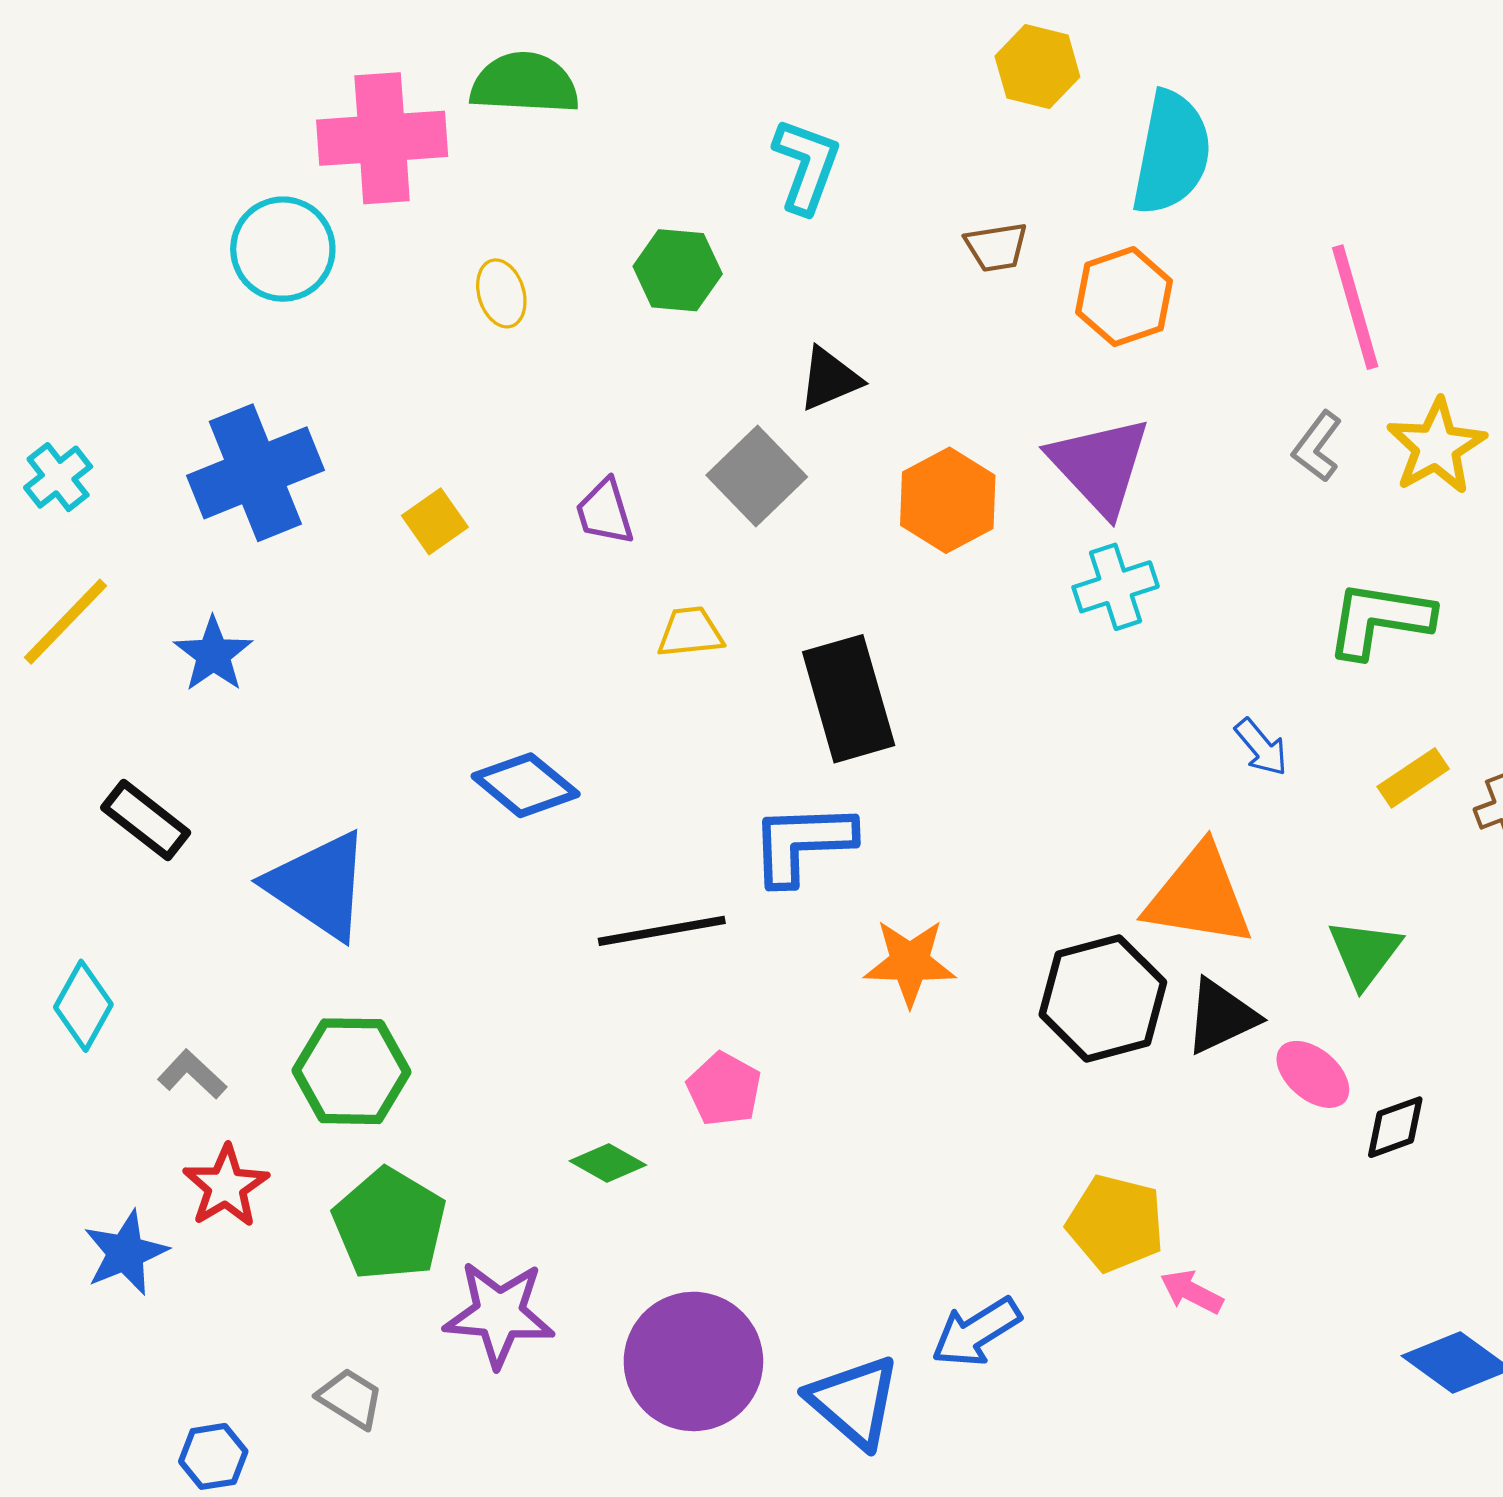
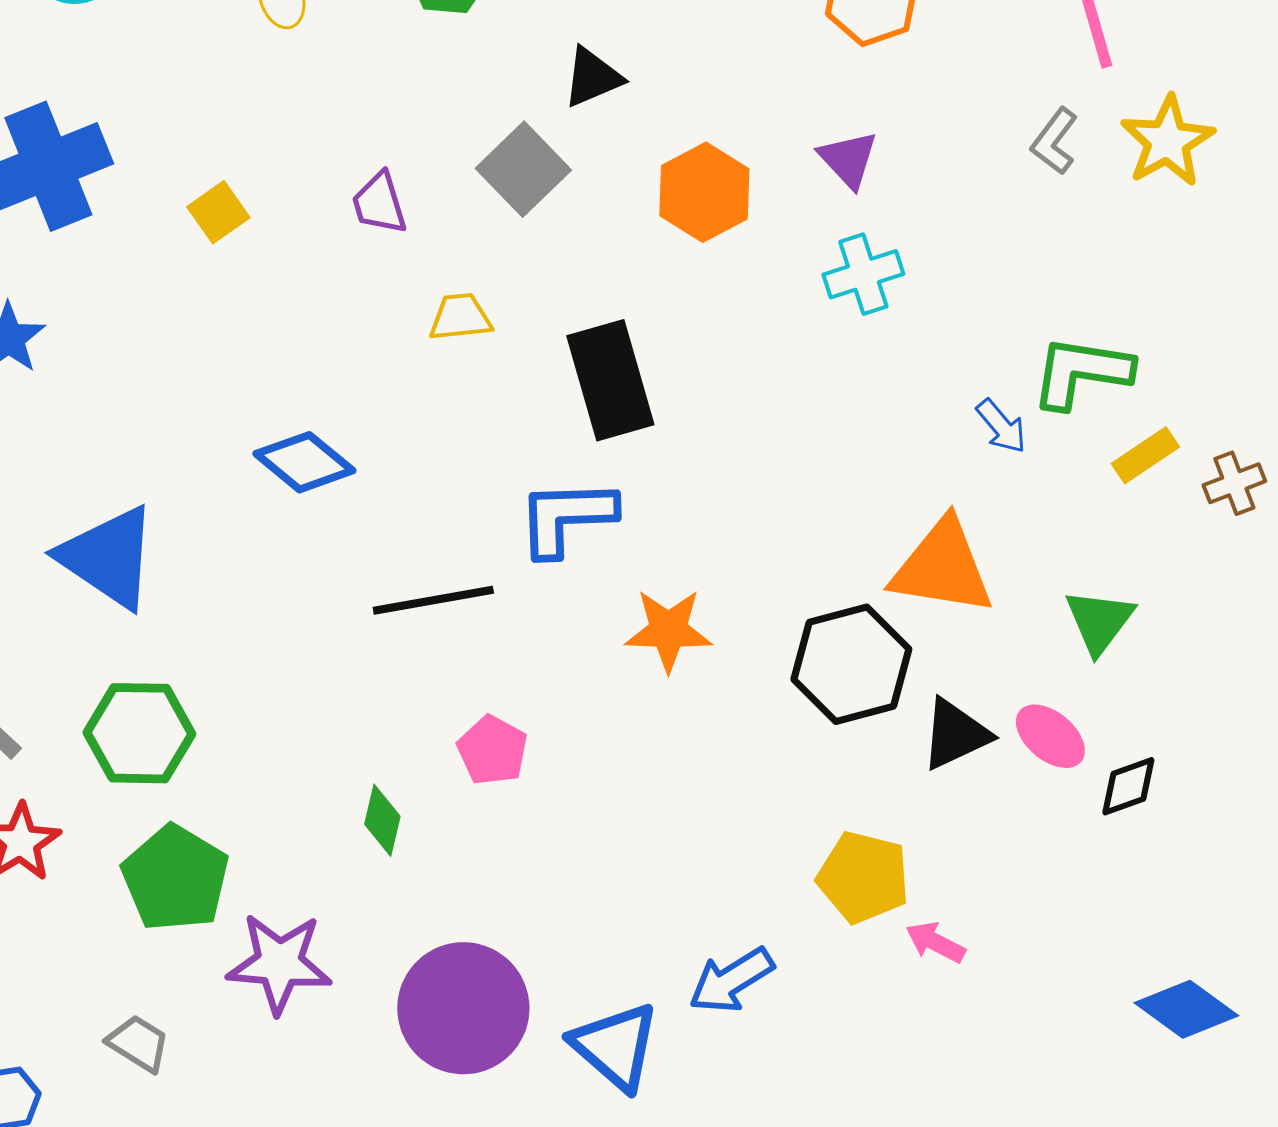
purple triangle: (1100, 465) -> (848, 159), size x0.6
green L-shape: (1379, 620) -> (1081, 372), moved
black triangle: (1221, 1016) -> (955, 734), moved
green diamond: (608, 1163) -> (382, 820), turned 74

